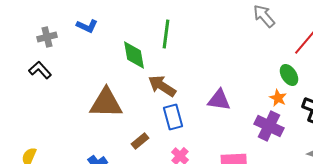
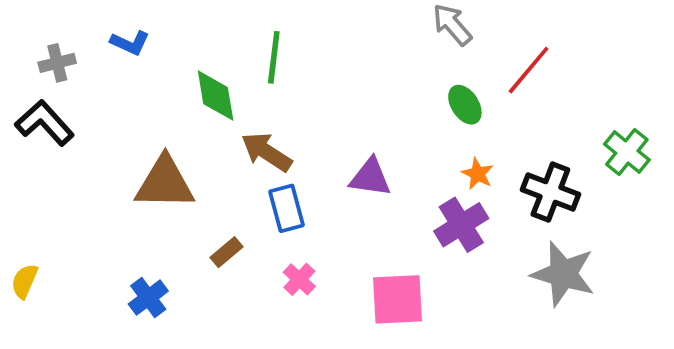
black L-shape: (40, 70) -> (45, 123), size x1.4
green ellipse: (289, 75) -> (465, 105), moved
purple cross: (269, 126) -> (461, 225), turned 32

